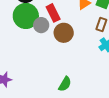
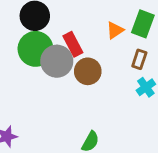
gray circle: (41, 25) -> (57, 61), size x1.5

